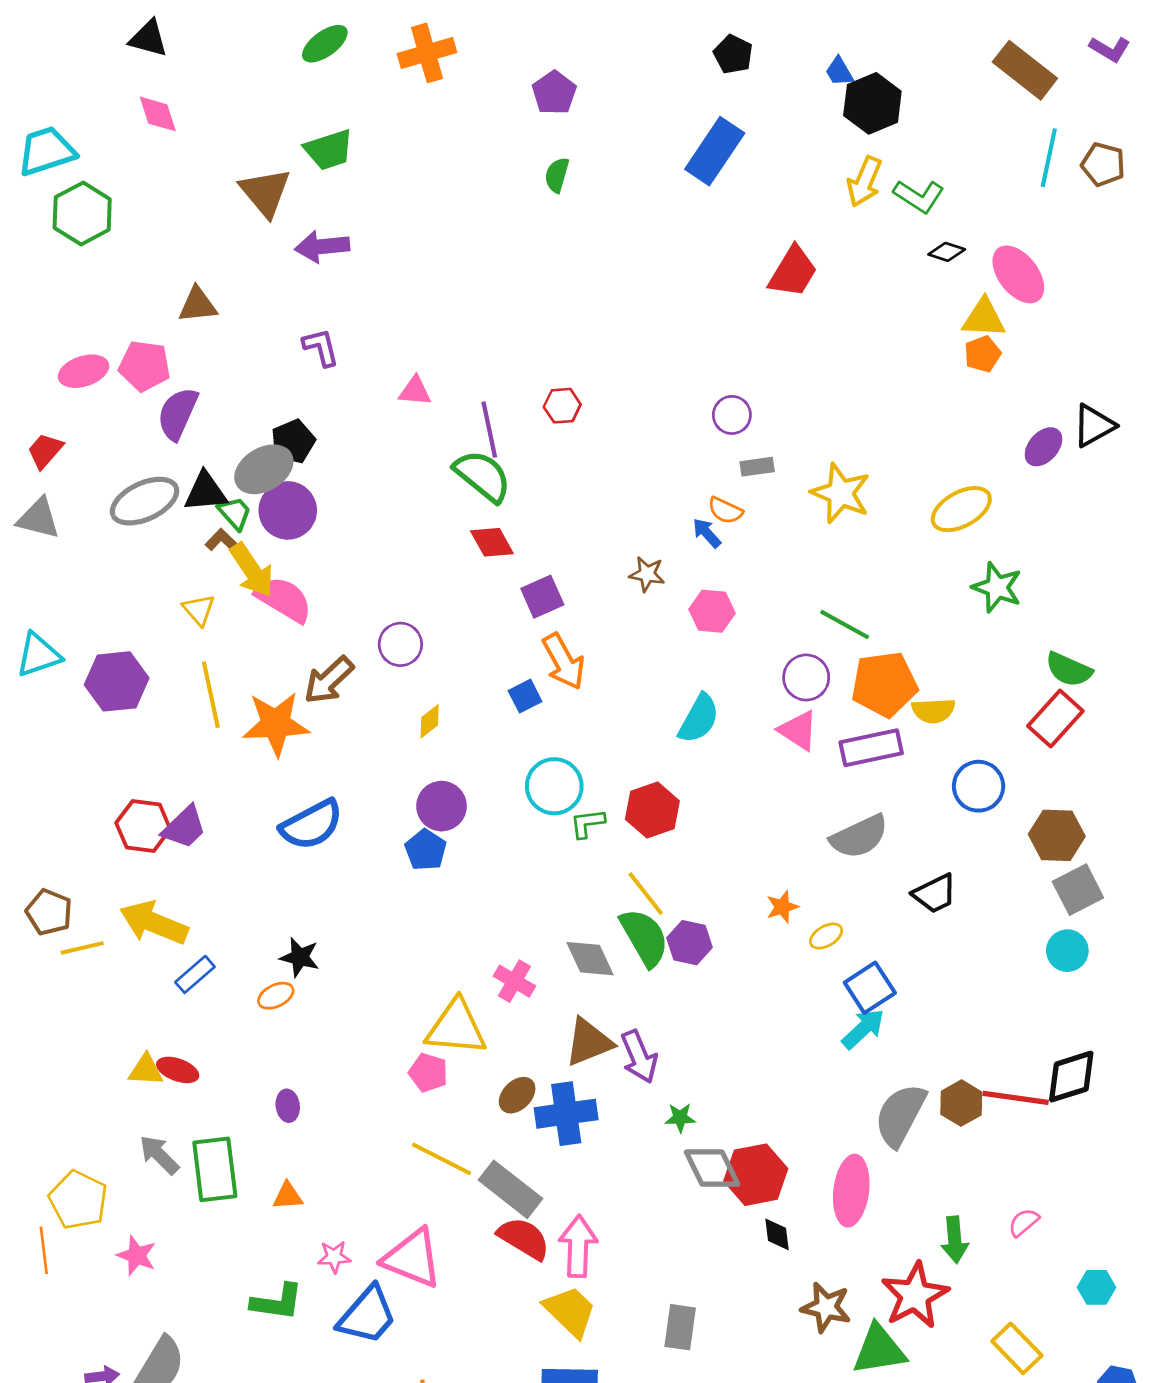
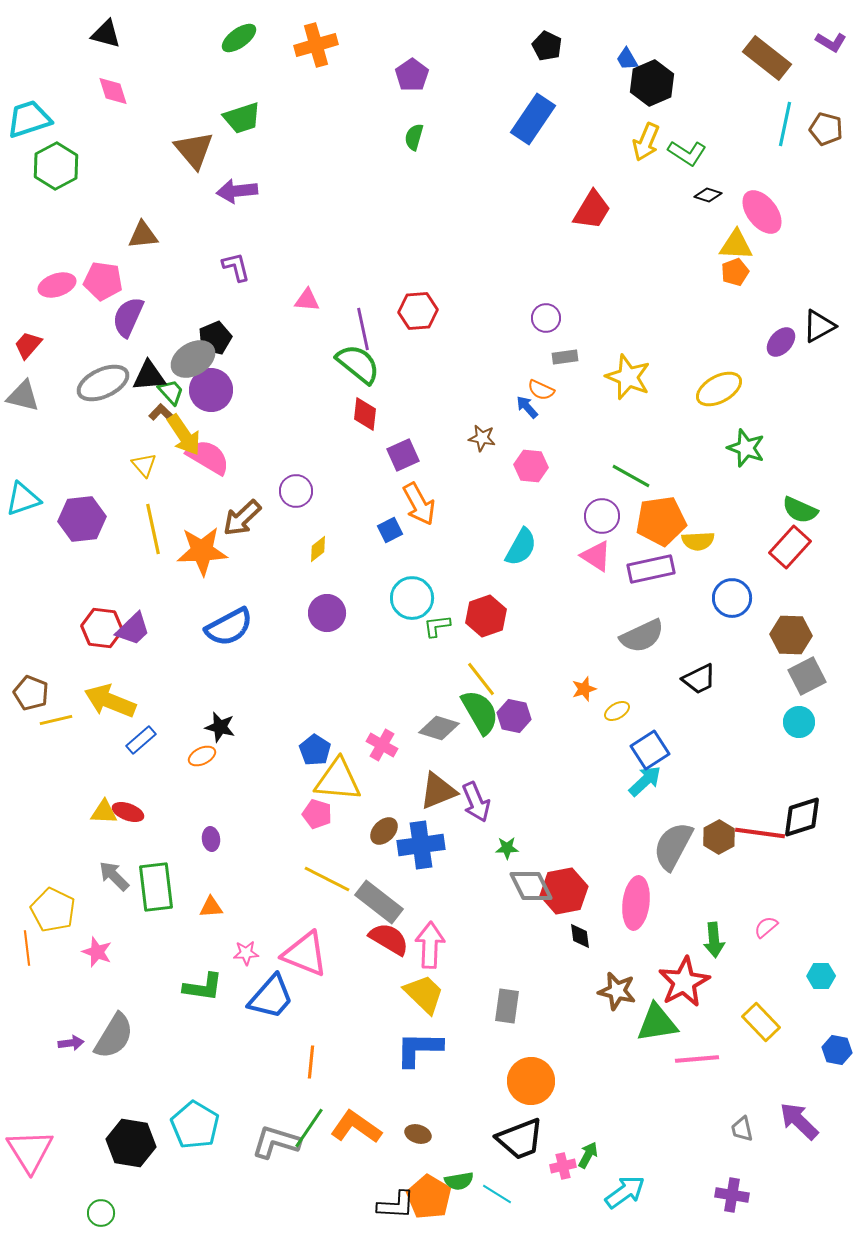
red hexagon: (562, 406) -> (418, 311), size x1.4
red diamond: (492, 542) -> (365, 414), turned 36
blue pentagon: (426, 850) -> (315, 750), moved
gray diamond: (590, 959) -> (439, 728), turned -48

